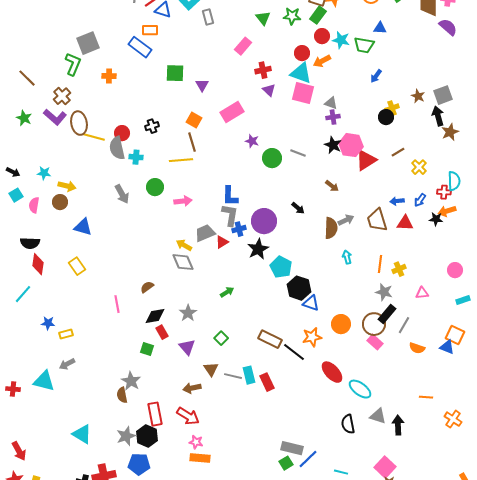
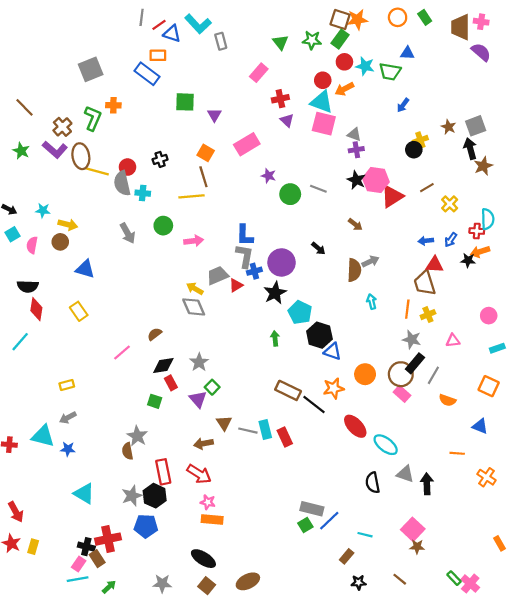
green L-shape: (73, 64) -> (93, 118), moved
brown trapezoid: (377, 220) -> (425, 283), moved
green arrow: (227, 292) -> (275, 338), moved, turned -64
pink line: (117, 304) -> (122, 352), turned 60
blue star: (48, 323) -> (68, 449), moved
green square: (221, 338) -> (212, 387), moved
blue triangle: (447, 347) -> (480, 426), moved

